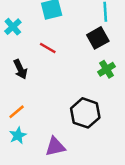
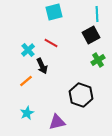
cyan cross: (13, 27) -> (28, 50), moved
black arrow: (20, 69) -> (42, 66), moved
orange line: (17, 112) -> (26, 81), moved

